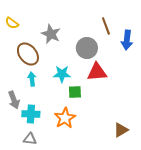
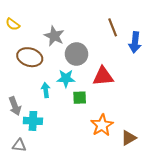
gray circle: (87, 48) -> (76, 54), moved
brown ellipse: (28, 54) -> (30, 57), turned -35
cyan arrow: (32, 79) -> (46, 90), moved
orange star: (65, 118) -> (102, 125), moved
gray triangle: (30, 139) -> (19, 145), moved

